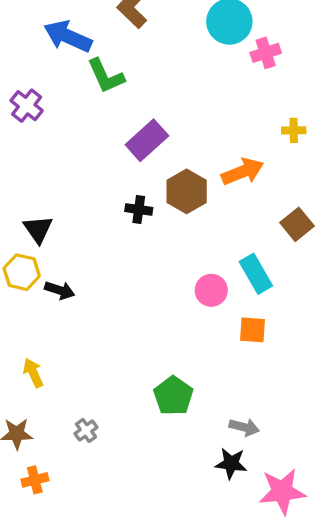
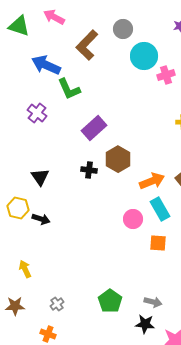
purple cross: (27, 106) -> (37, 113), moved
orange arrow: (243, 172) -> (152, 181), moved
black triangle: (38, 229) -> (40, 177), moved
green pentagon: (173, 396) -> (110, 301), moved
orange cross: (35, 480) -> (48, 334), moved, turned 35

